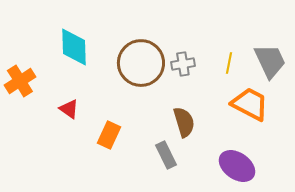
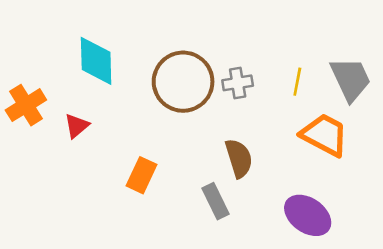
red triangle: (69, 109) -> (77, 126), moved, turned 45

